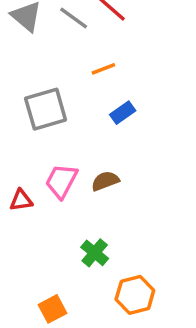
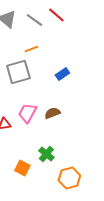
orange line: (103, 69) -> (31, 49), moved
orange square: (53, 309) -> (22, 168), moved, turned -35

